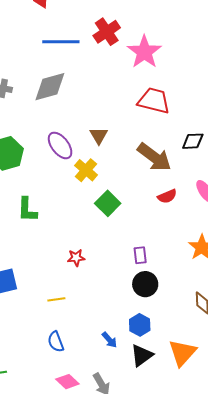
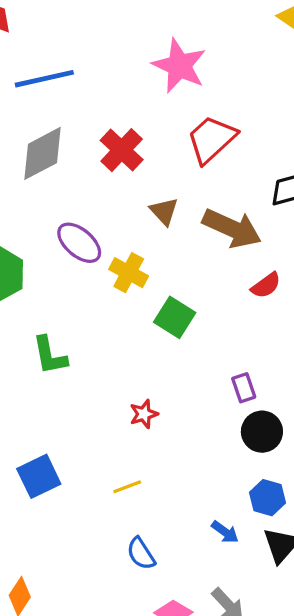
red cross: (107, 32) -> (122, 150), moved
red trapezoid: (154, 101) -> (211, 139), turned -44
brown triangle: (99, 136) -> (164, 211), moved

